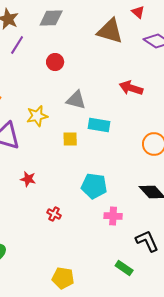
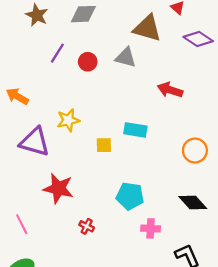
purple line: (17, 45) -> (57, 53), moved
gray triangle: (76, 100) -> (126, 57), moved
red star: (28, 179) -> (58, 188), size x1.8

